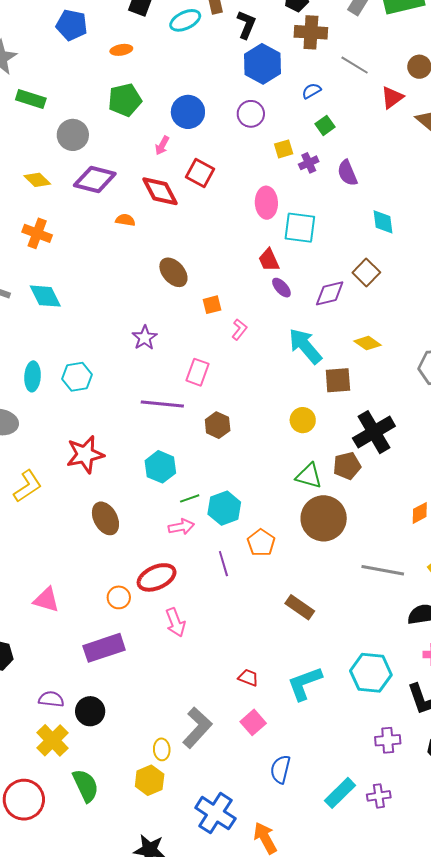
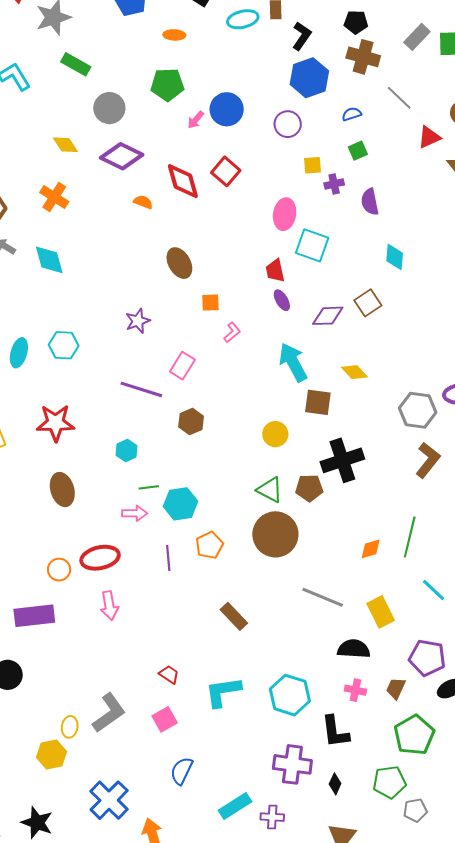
pink arrow: (162, 146) -> (196, 120), moved
cyan ellipse: (33, 376) -> (19, 353), moved
cyan hexagon: (160, 467) -> (127, 450), size x0.7
purple cross: (388, 740) -> (292, 764), size x1.5

